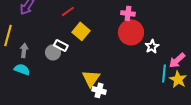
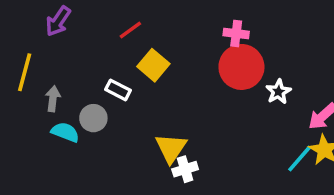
gray circle: (53, 52) -> (93, 118), moved
cyan semicircle: (22, 69) -> (65, 132), moved
cyan line: (164, 73) -> (300, 159), moved, turned 36
white cross: (99, 90) -> (185, 169), turned -32

